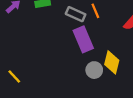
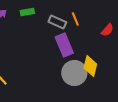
gray circle: (94, 70) -> (74, 73), size x1.6

